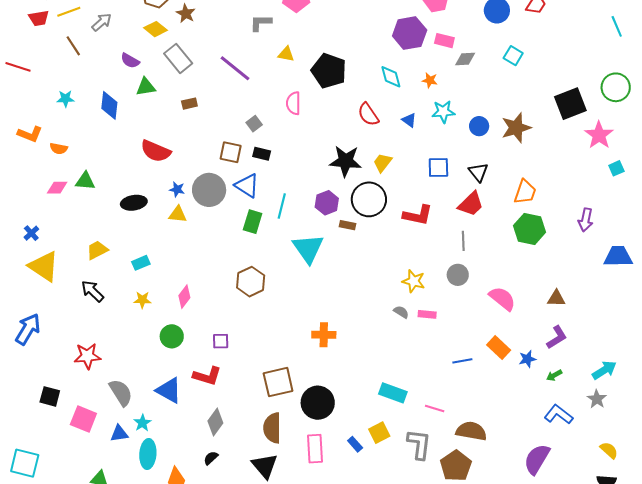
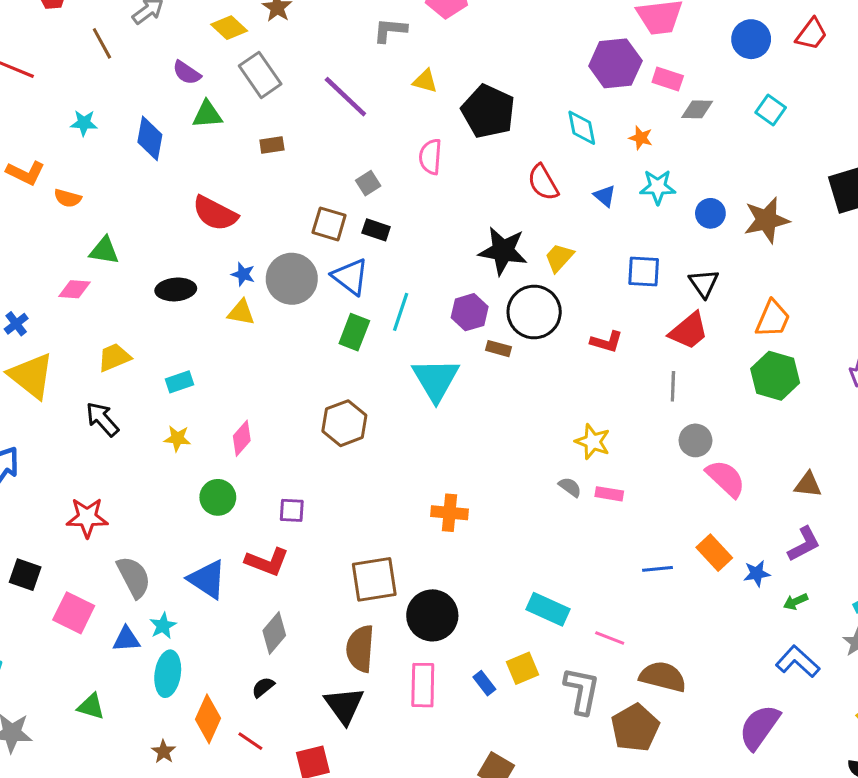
pink diamond: (57, 188) -> (75, 289), moved
red L-shape: (418, 215) -> (606, 342), size x0.7
gray circle: (458, 275) -> (695, 440), moved

